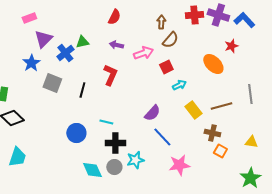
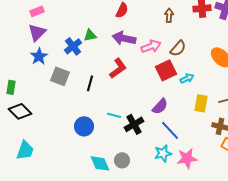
purple triangle: (43, 39) -> (37, 32), moved
brown semicircle: (170, 40) -> (178, 48), moved
purple arrow: (116, 45) -> (124, 38), size x1.6
red square: (166, 67) -> (166, 70), moved, size x1.5
red L-shape: (110, 75) -> (118, 68), turned 30
yellow rectangle: (193, 110) -> (201, 103), turned 48
black cross: (115, 143) -> (134, 124), moved, turned -30
cyan star: (135, 160) -> (163, 153), moved

